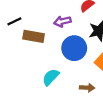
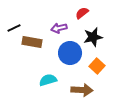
cyan semicircle: (51, 77) -> (48, 80), turned 30
brown arrow: (87, 88) -> (82, 90), size x1.5

